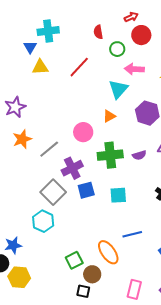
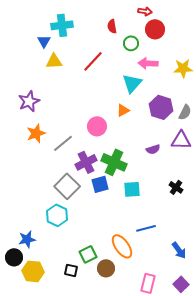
red arrow: (131, 17) -> (145, 11), turned 32
green cross: (110, 155) -> (114, 162), moved, turned 30
black square: (83, 291) -> (71, 270), moved

